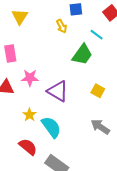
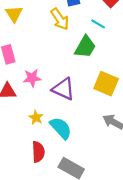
yellow arrow: (62, 26) -> (60, 19), size x1.5
yellow square: (98, 91) -> (106, 84), size x1.6
red semicircle: (28, 147) -> (38, 152), turned 54

